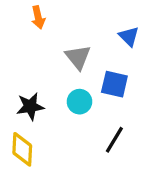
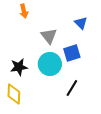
blue square: (114, 84) -> (72, 53), turned -30
cyan circle: (79, 102) -> (50, 64), size x1.5

